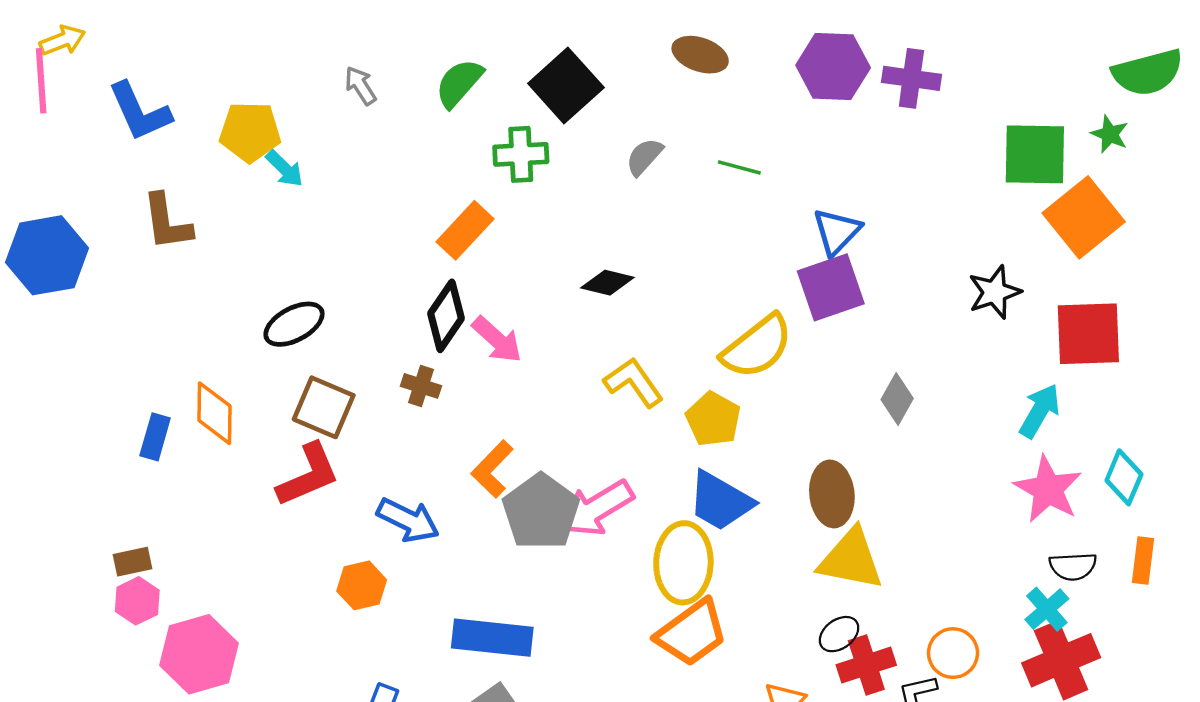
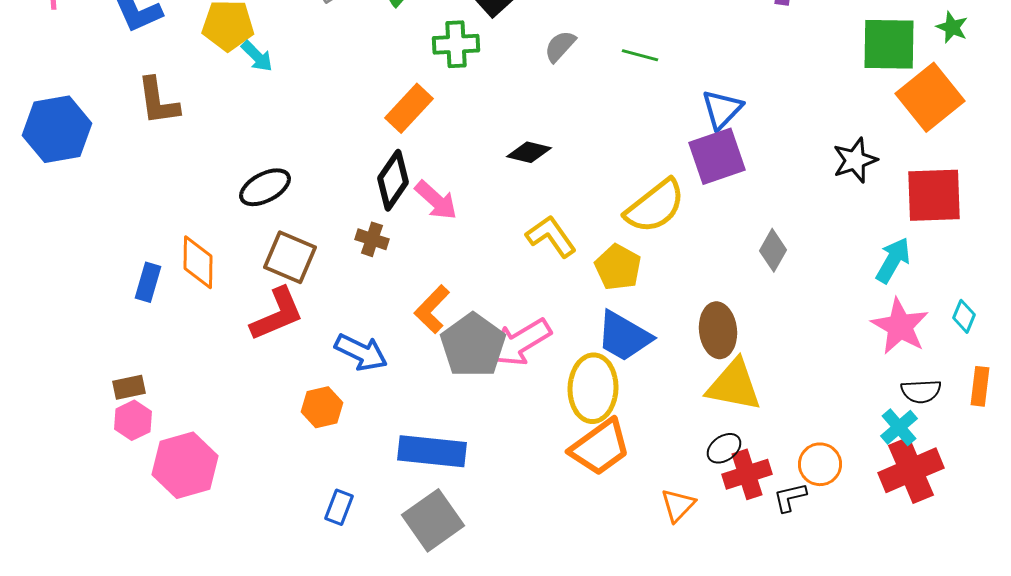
cyan diamond: (1124, 477) -> (964, 316), size x0.7

